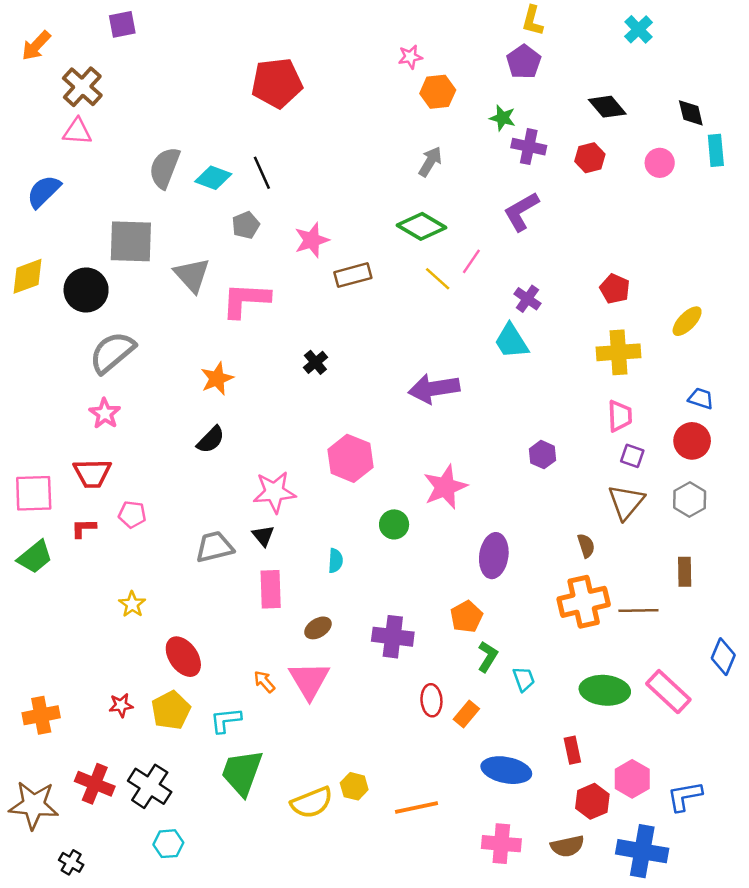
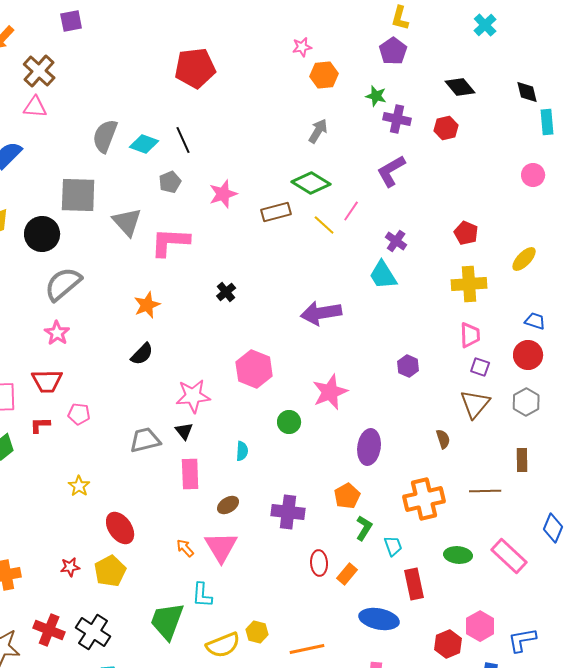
pink circle: (660, 163) -> (533, 175), moved
brown rectangle: (353, 275) -> (276, 212), moved
orange cross: (584, 602) -> (424, 499), moved
green ellipse: (605, 690) -> (458, 555), size x0.7
cyan L-shape: (226, 720) -> (202, 595), moved, turned -80
red rectangle: (572, 750) -> (414, 584), moved, size x1.4

